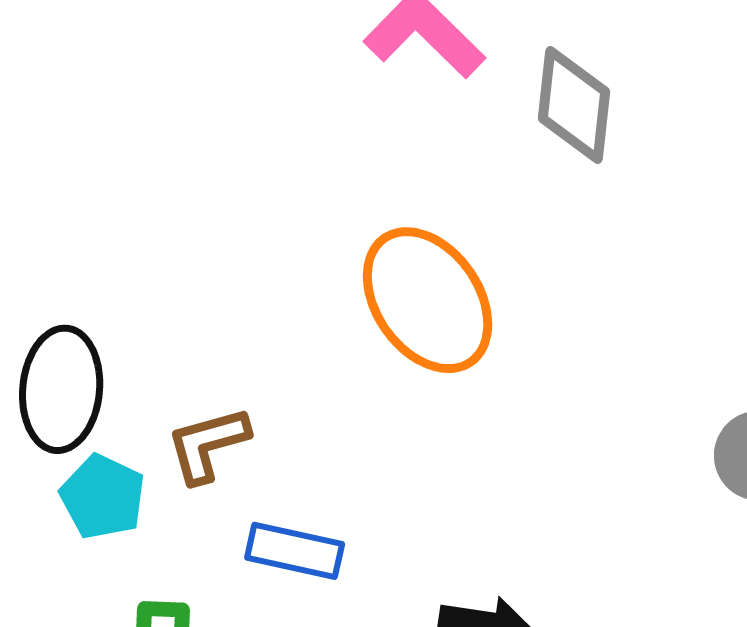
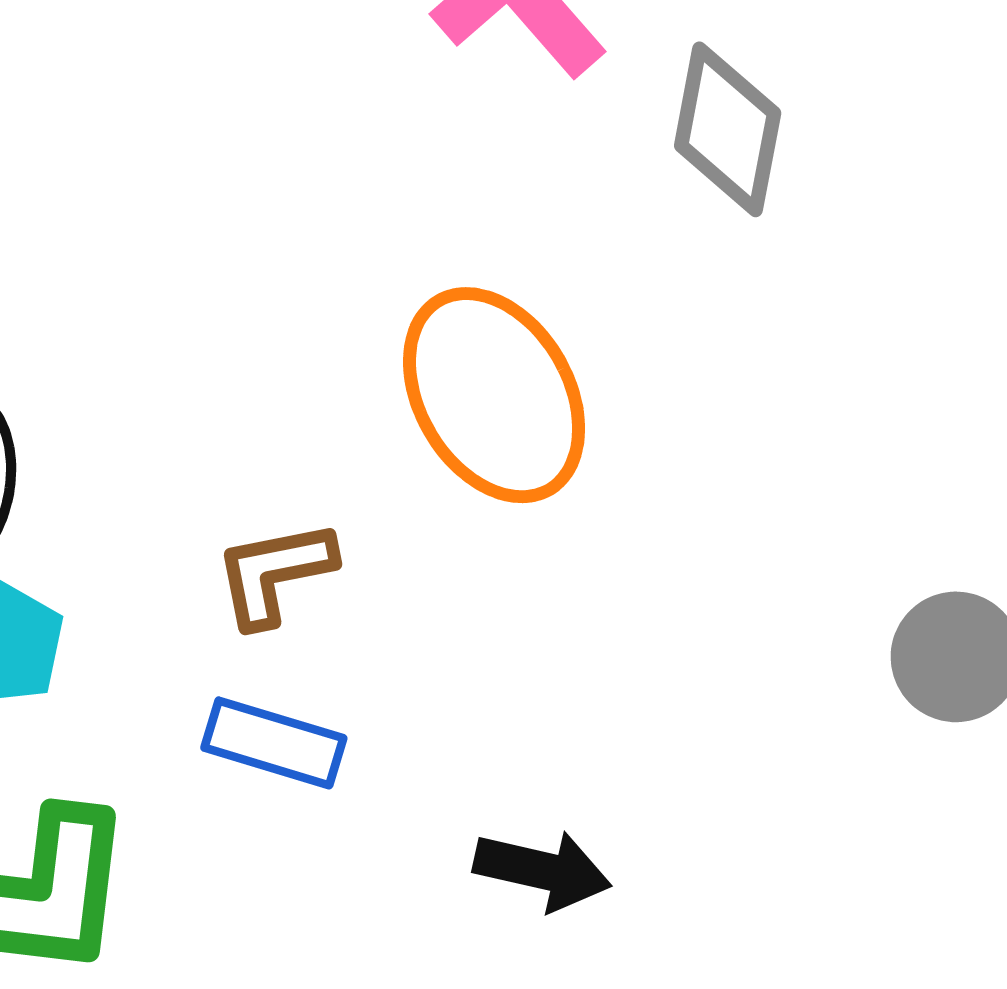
brown L-shape: (208, 444) -> (275, 573), moved

